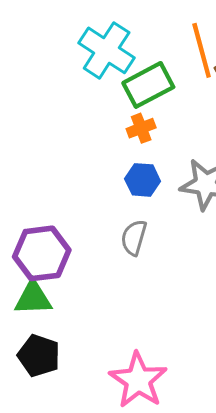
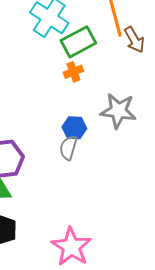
blue hexagon: (143, 180) -> (74, 128), moved

